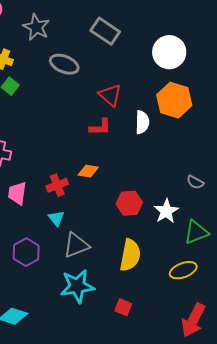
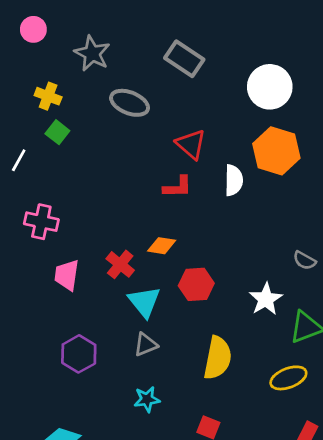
red cross: (57, 185) -> (120, 264), turned -30
red hexagon: (129, 203) -> (196, 284), moved
cyan triangle: (56, 218) -> (144, 302), moved, size x1.5
gray triangle: (76, 245) -> (146, 345), size x0.7
cyan star: (77, 286) -> (147, 399), size x0.6

